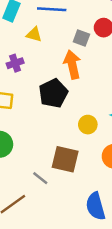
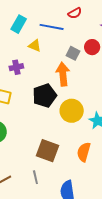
yellow circle: (88, 125) -> (72, 111), moved, size x1.5
gray line: (40, 178) -> (35, 177), moved, turned 32

